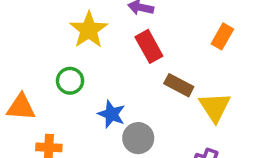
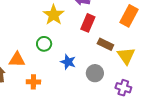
orange rectangle: (222, 36) -> (129, 16), size x1.5
red rectangle: (149, 46) -> (88, 23), turned 54
gray circle: (138, 138) -> (95, 73), moved

